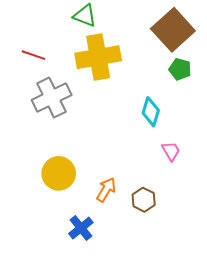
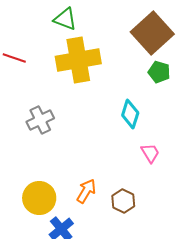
gray cross: (52, 98) -> (40, 120), moved, size x0.7
yellow circle: (59, 173) -> (39, 198), moved

